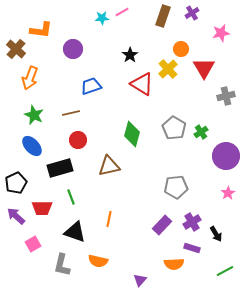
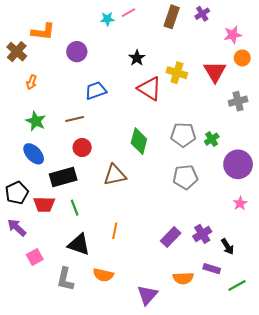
orange circle: (181, 49) -> (242, 58), moved
yellow cross: (168, 69) -> (177, 73), turned -30
orange arrow: (30, 78) -> (32, 82), size x0.6
gray pentagon: (174, 128) -> (183, 135), turned -30
gray pentagon: (176, 187) -> (185, 177), moved
red trapezoid: (42, 208) -> (44, 204), moved
purple rectangle: (192, 248) -> (212, 269), moved
purple triangle: (140, 280) -> (147, 295), size x1.5

